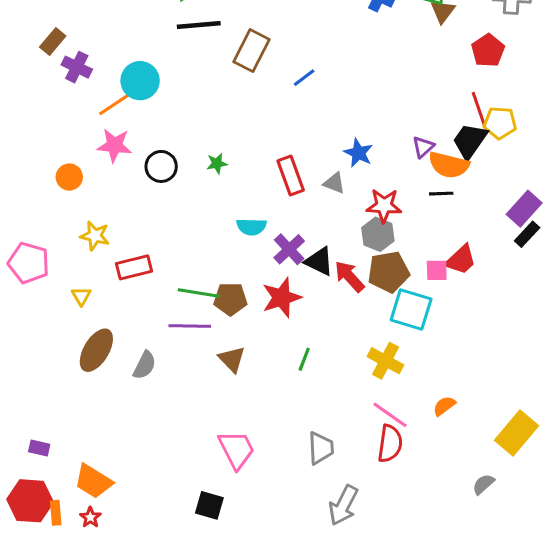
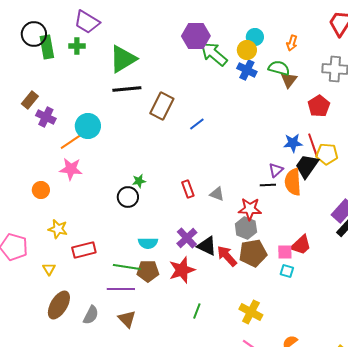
blue star: (358, 153) -> (293, 143), moved, turned -30
orange semicircle: (449, 165) -> (293, 182), turned 72
black circle: (161, 166) -> (128, 197), moved
red rectangle: (291, 176) -> (188, 189), size x0.7
black line: (441, 194) -> (268, 185), moved
cyan semicircle: (251, 227) -> (148, 243), moved
cyan square: (411, 310) -> (287, 271), moved, size x0.5
brown triangle: (232, 359) -> (127, 319), moved

